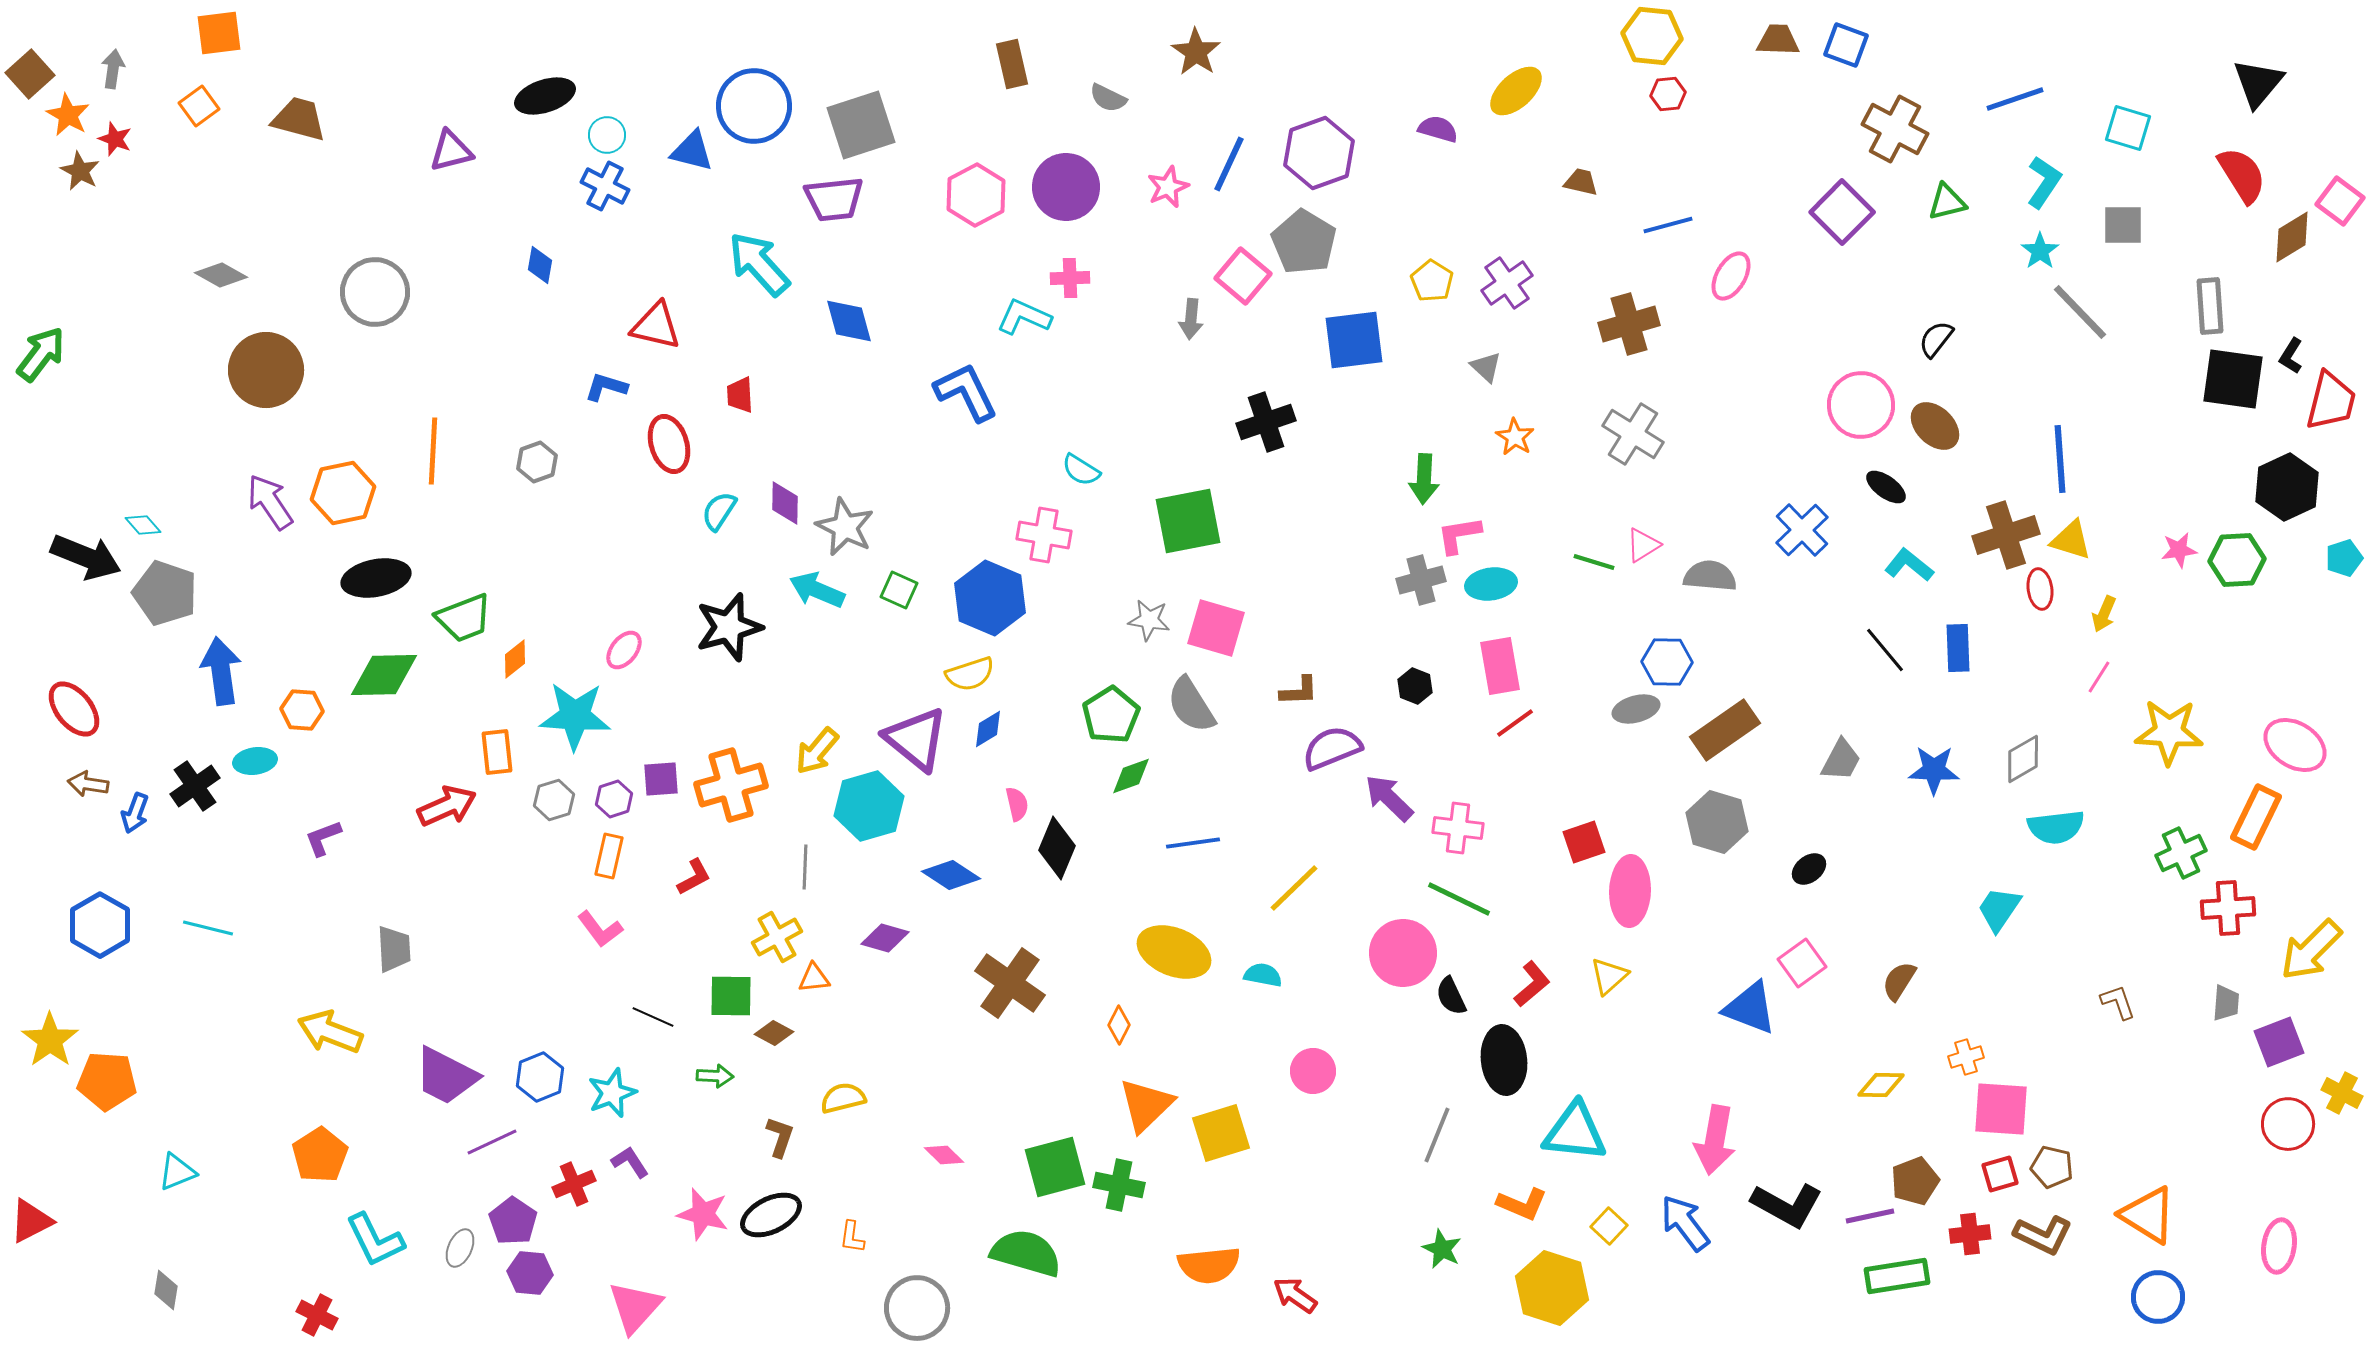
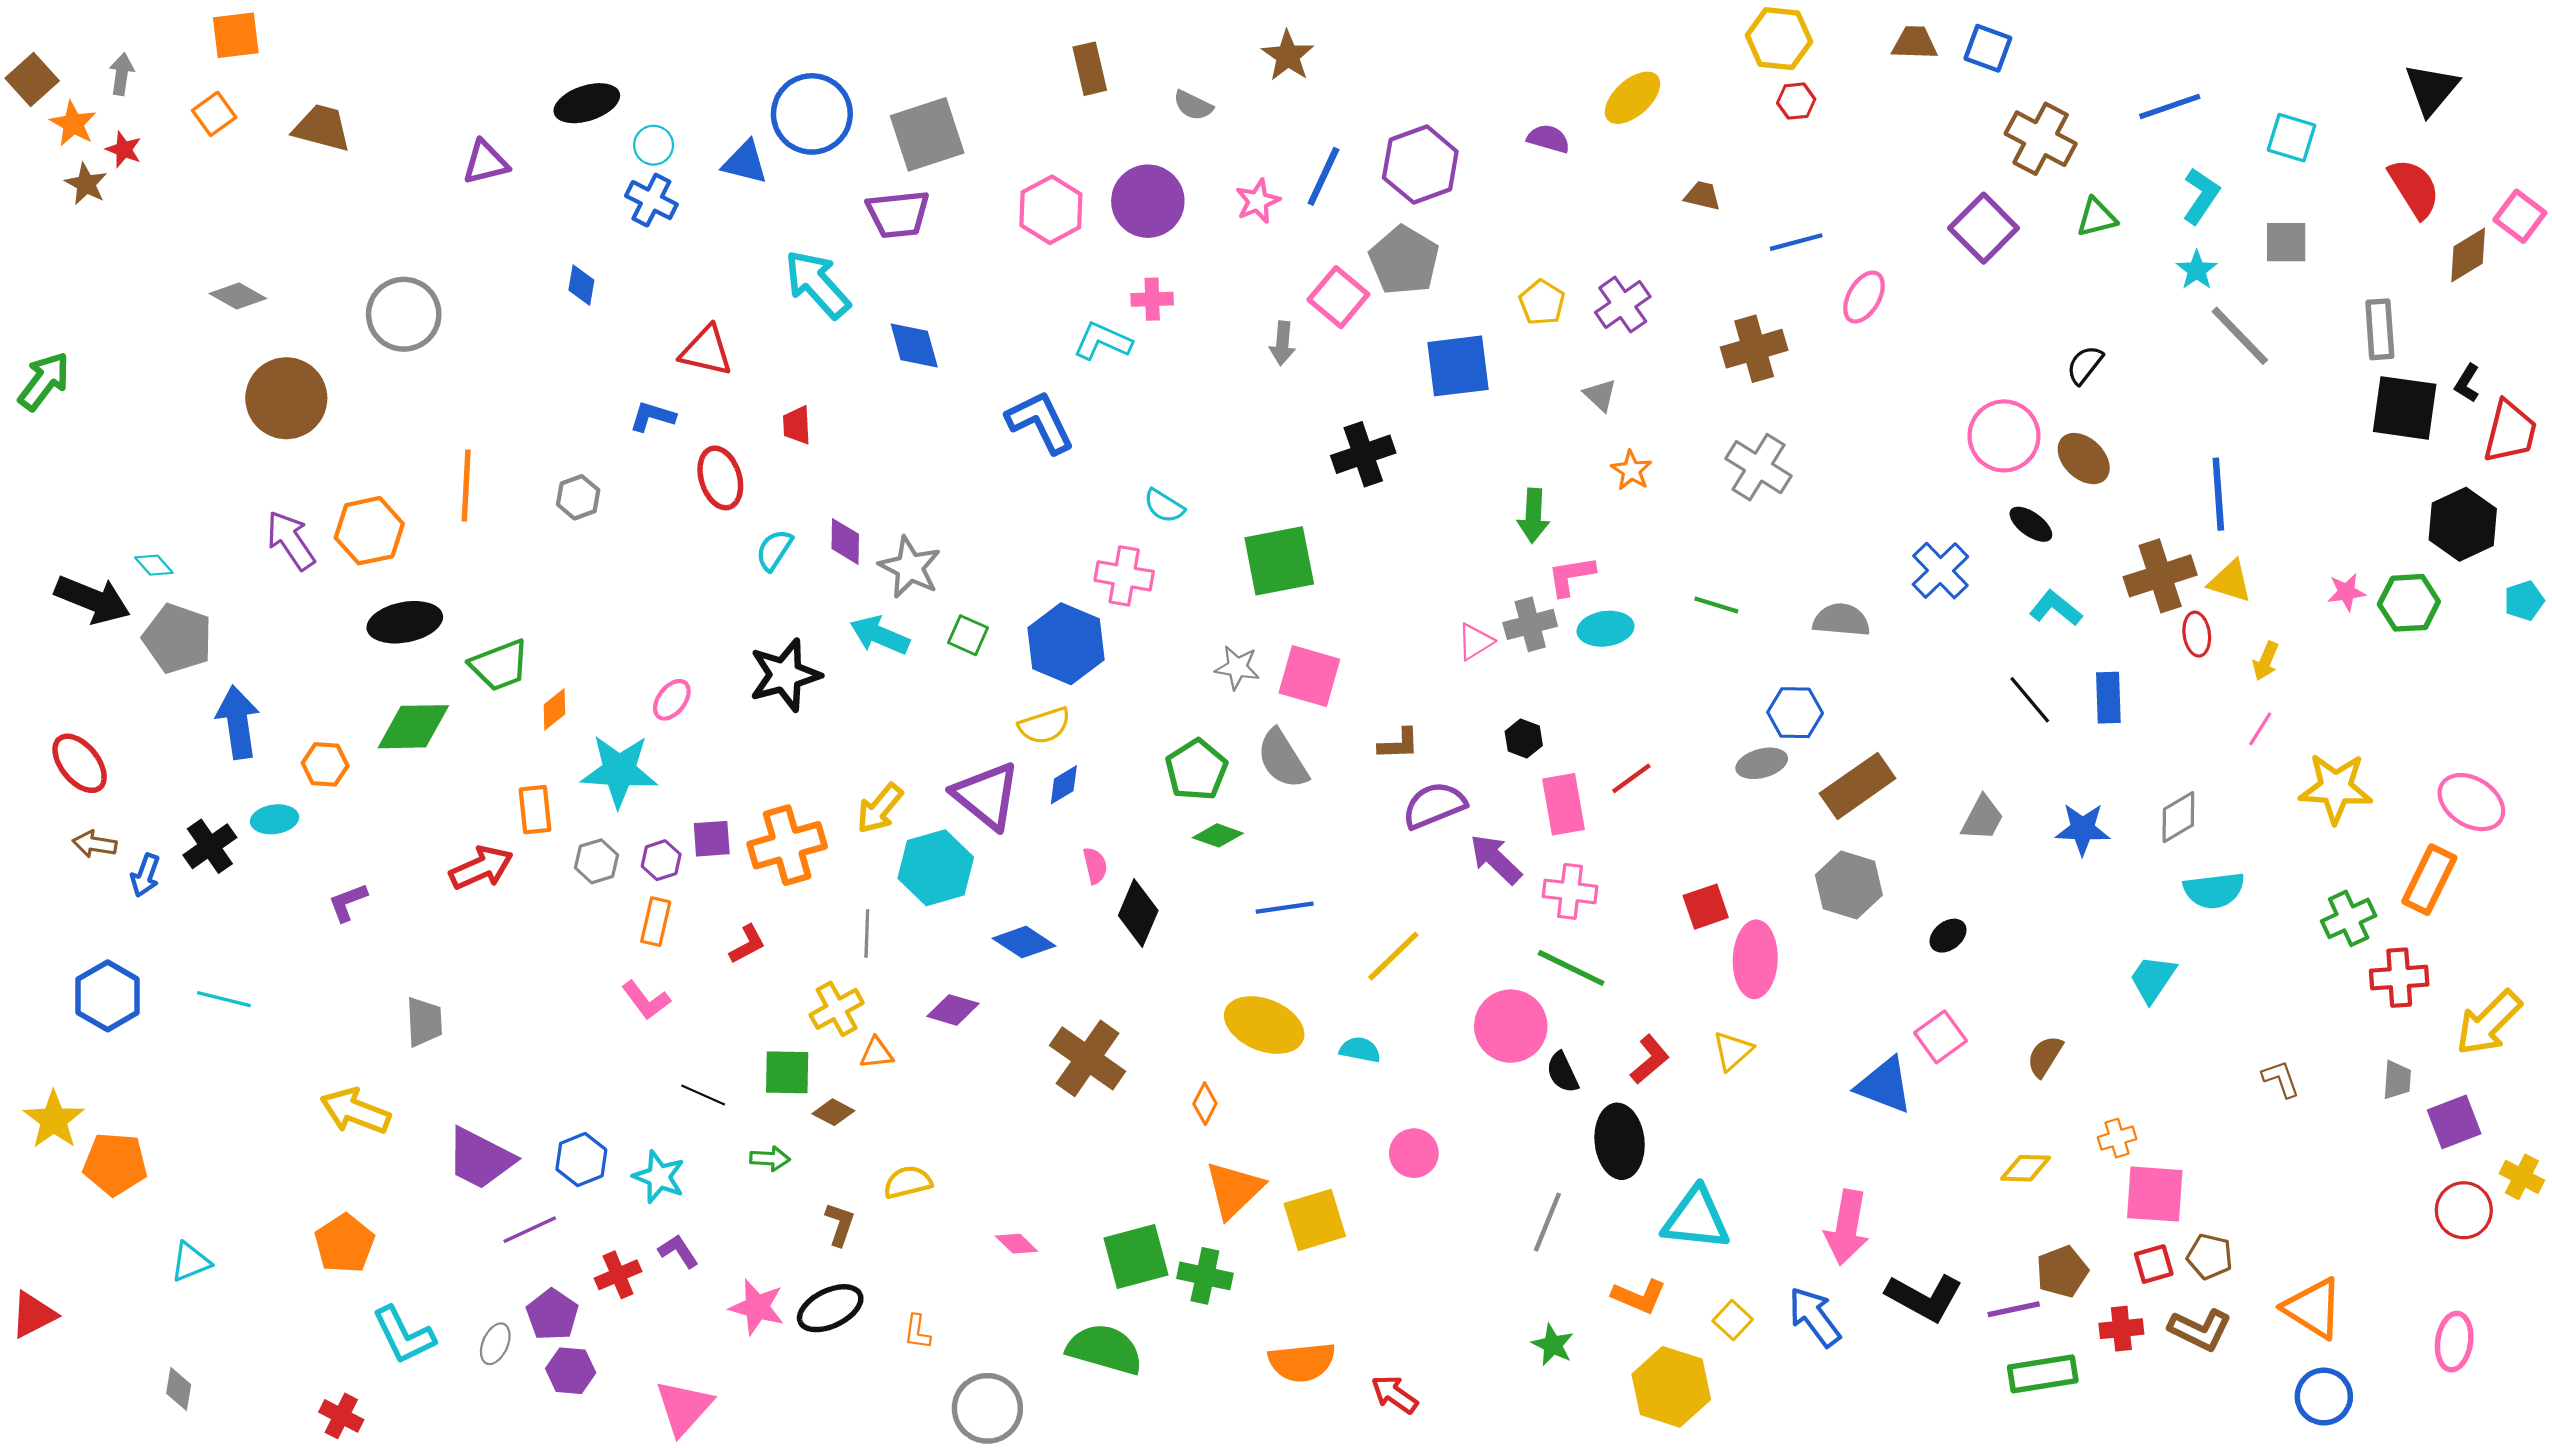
pink triangle: (1643, 545) -> (1475, 642), moved
pink rectangle: (1500, 666) -> (1564, 804), moved
green diamond: (1131, 776) -> (1218, 835), turned 39
cyan star: (612, 1093) -> (659, 1177), turned -30

